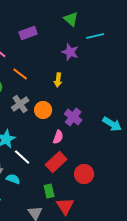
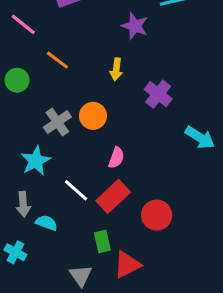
gray cross: (20, 104) -> (57, 122), moved
purple cross: (73, 117) -> (158, 94), moved
white line: (22, 157) -> (76, 190), moved
red triangle: (65, 206) -> (127, 265), turned 36

